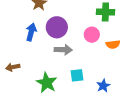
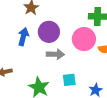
pink circle: (92, 35) -> (84, 39), size x1.5

